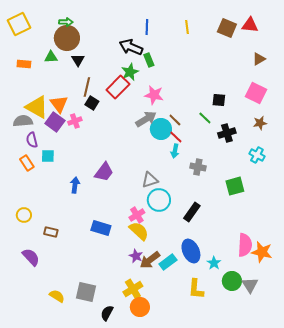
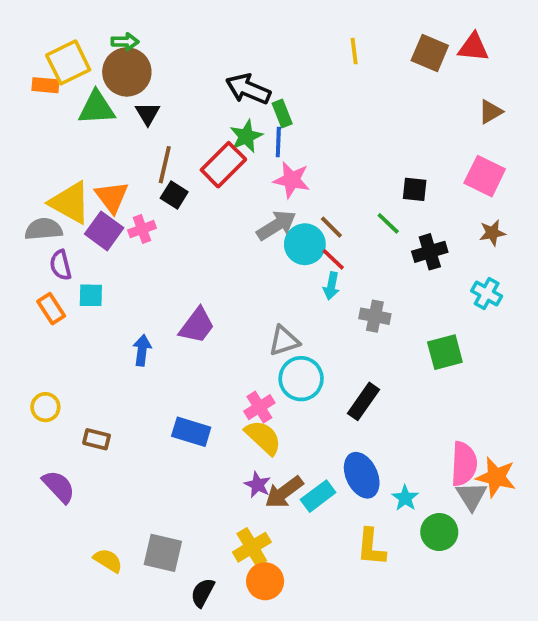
yellow square: (19, 24) -> (68, 62), moved
blue line: (147, 27) -> (278, 142), moved
green triangle: (51, 57) -> (97, 108), size x1.5
orange rectangle: (24, 64) -> (45, 85), moved
gray triangle: (250, 285) -> (471, 496), moved

